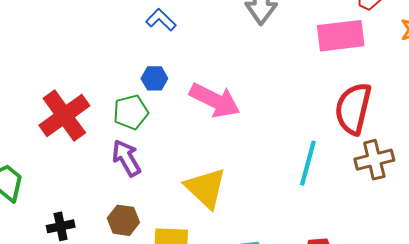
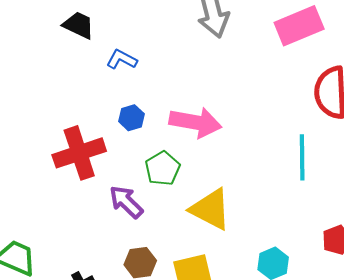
green pentagon: (131, 112) -> (163, 168), moved
red cross: (64, 116) -> (79, 153), moved, turned 33

